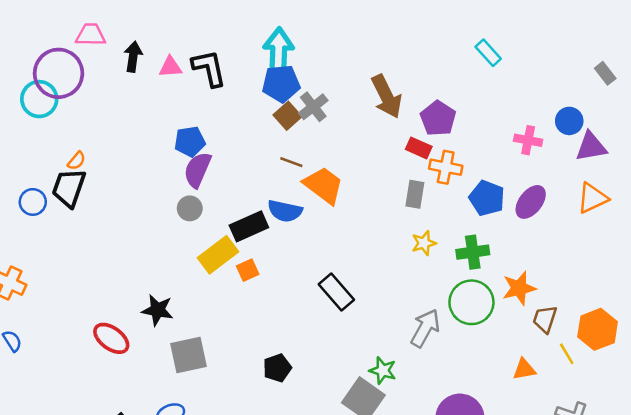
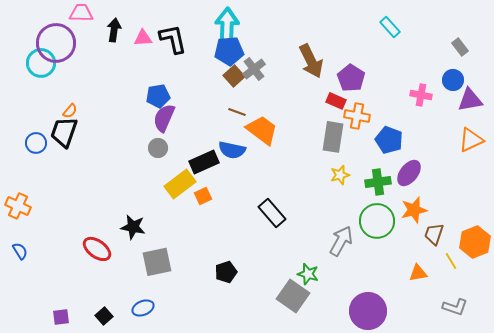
gray rectangle: (605, 73) -> (460, 47), moved
gray rectangle: (415, 194) -> (333, 137), size x1.4
purple ellipse: (531, 202) -> (409, 173), moved

